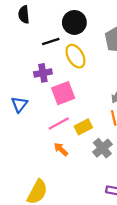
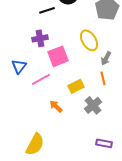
yellow ellipse: (75, 56) -> (89, 40), moved
pink line: (59, 123) -> (41, 79), moved

